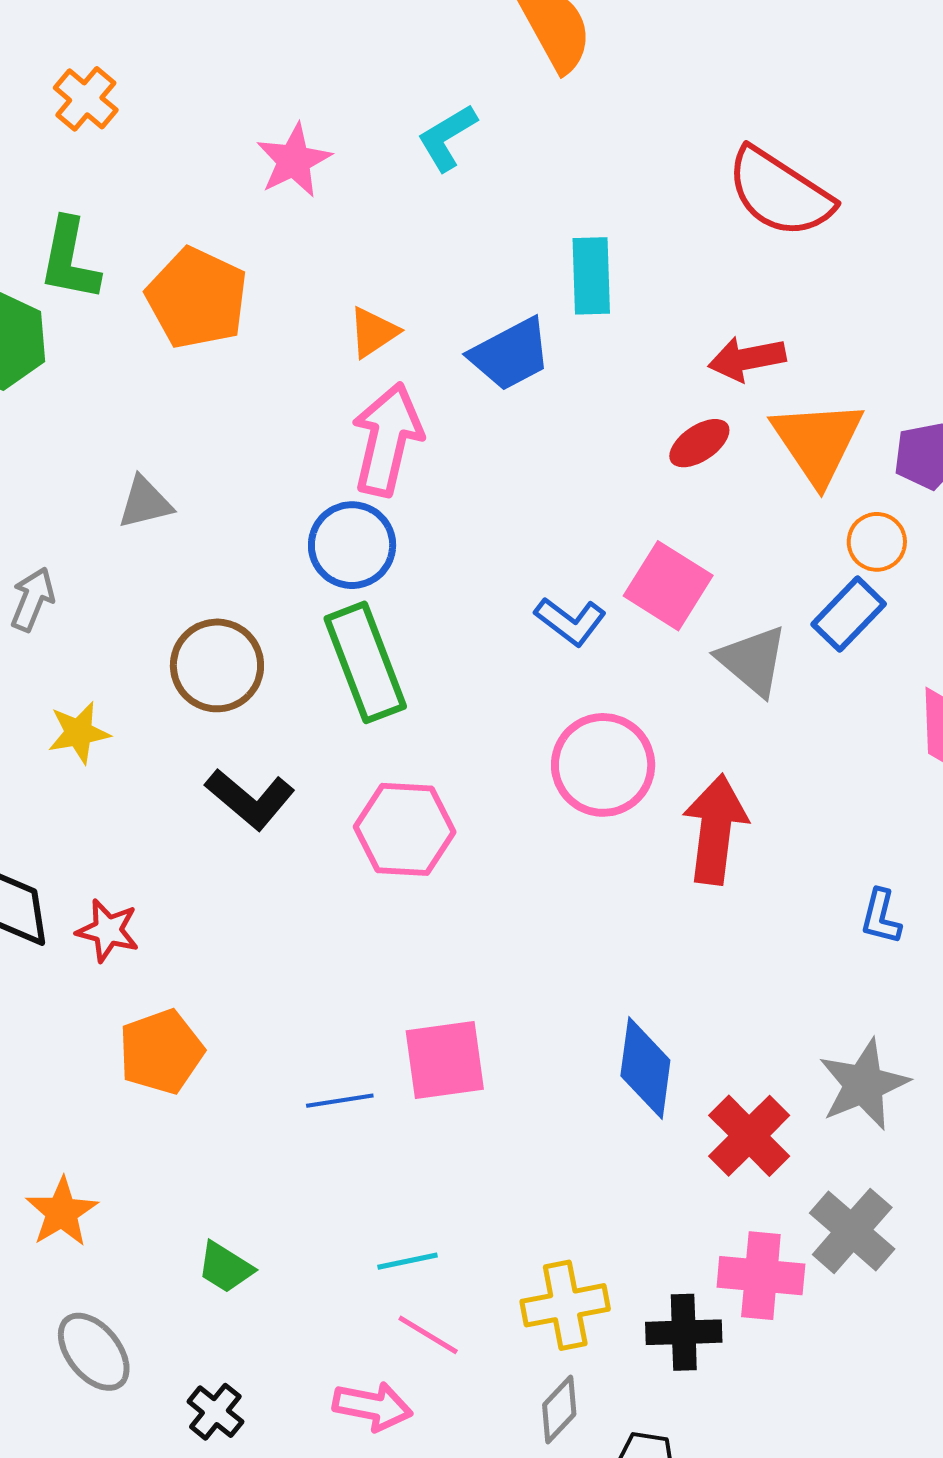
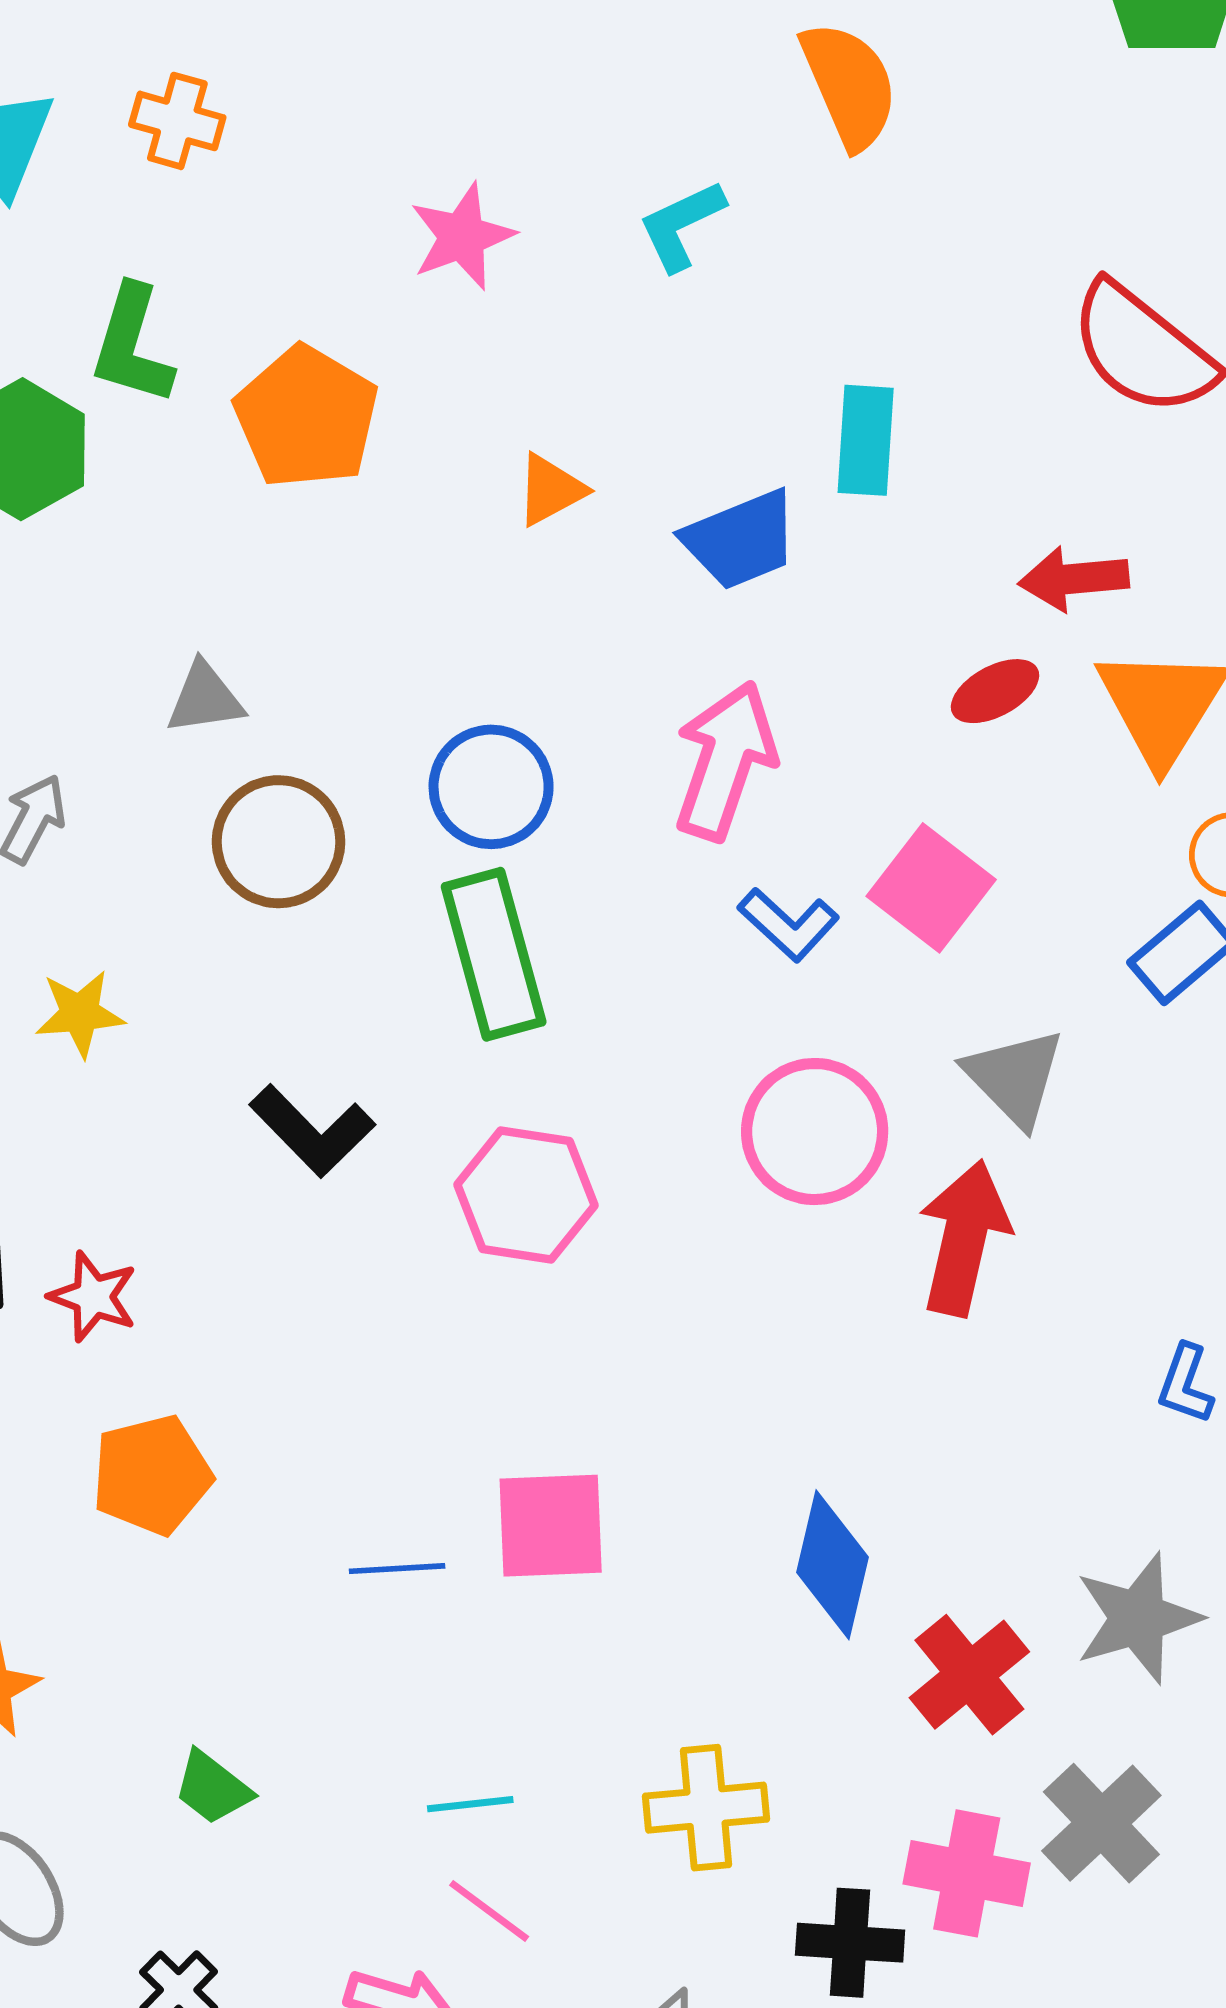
orange cross: (86, 99) -> (177, 121), turned -30
pink arrow: (387, 439) -> (725, 761), moved
gray triangle: (753, 661) -> (1014, 1077), moved
brown circle: (217, 665) -> (278, 842), moved
yellow cross: (565, 1305) -> (706, 1808), moved

